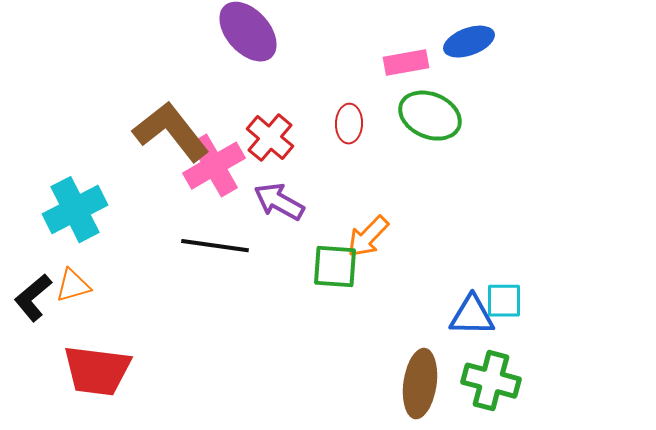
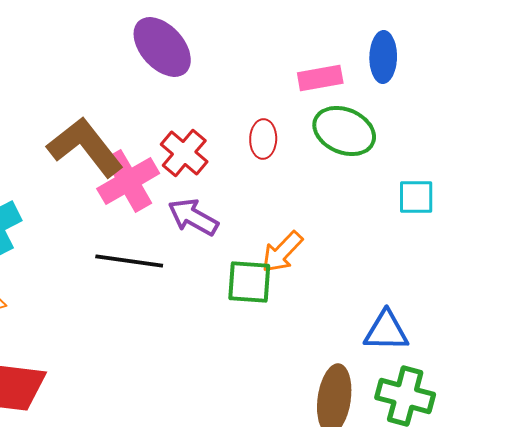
blue ellipse: (469, 42) -> (383, 57), turned -69
cyan square: (504, 301) -> (416, 197), moved

